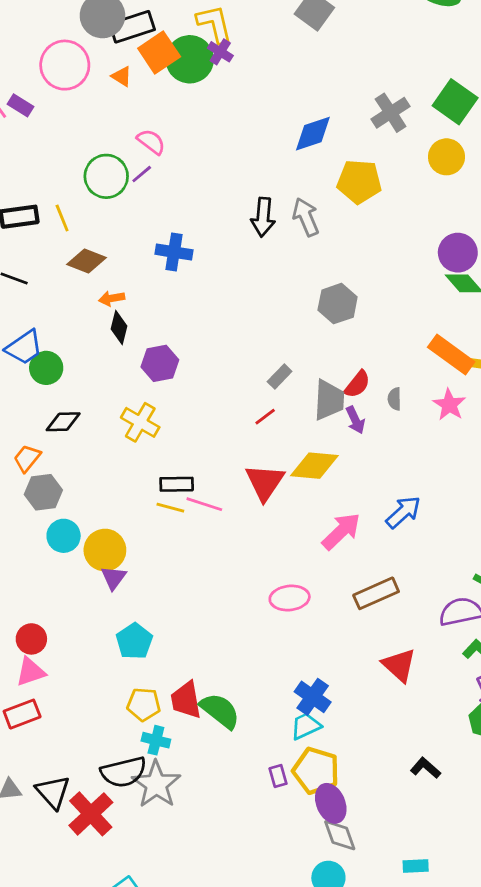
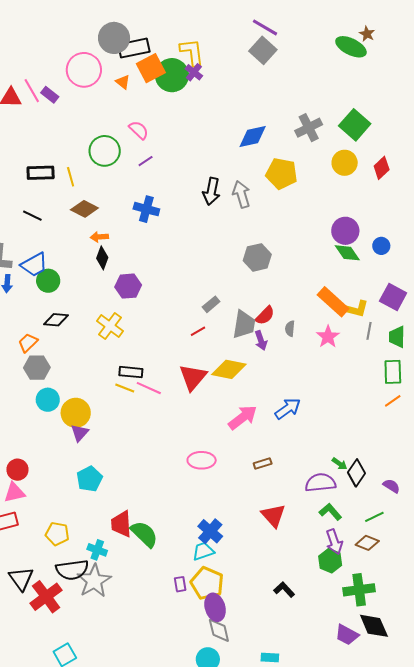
purple line: (142, 174) -> (146, 161), moved
brown rectangle: (376, 593) -> (263, 463), size x0.6
yellow pentagon: (144, 704) -> (57, 534), moved

